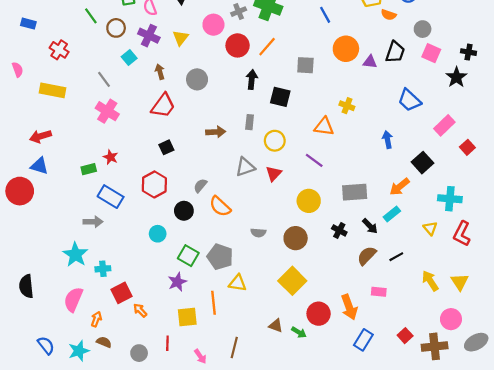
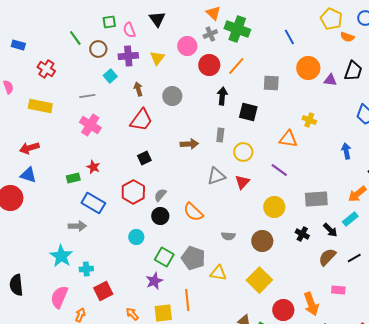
purple cross: (149, 36) -> (128, 56), turned -30
gray line: (104, 79) -> (87, 96), turned -63
gray semicircle: (200, 186) -> (160, 195), moved
yellow triangle: (238, 283) -> (218, 273), moved
orange arrow: (140, 310) -> (132, 314), moved

